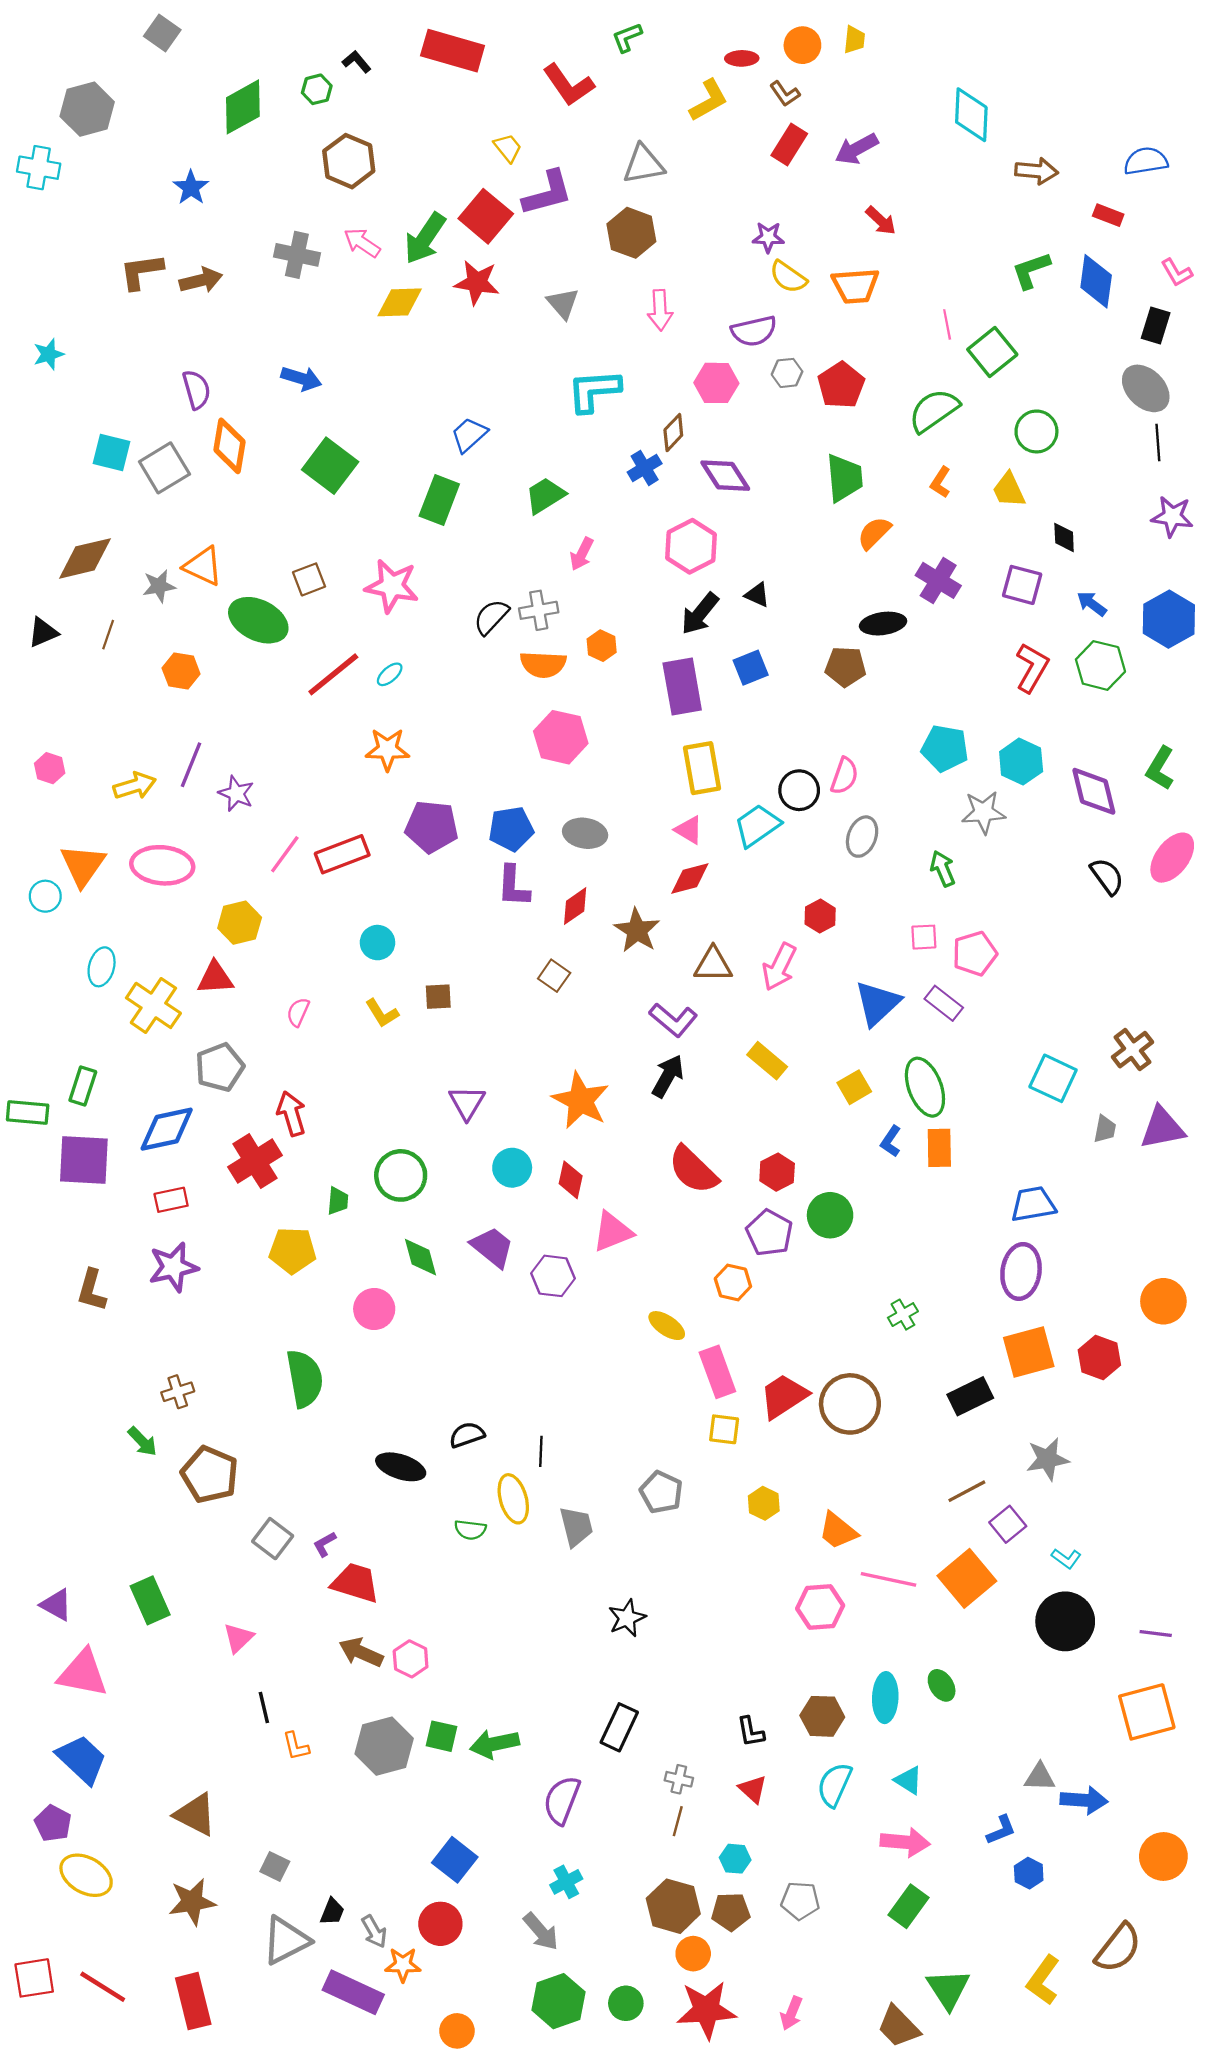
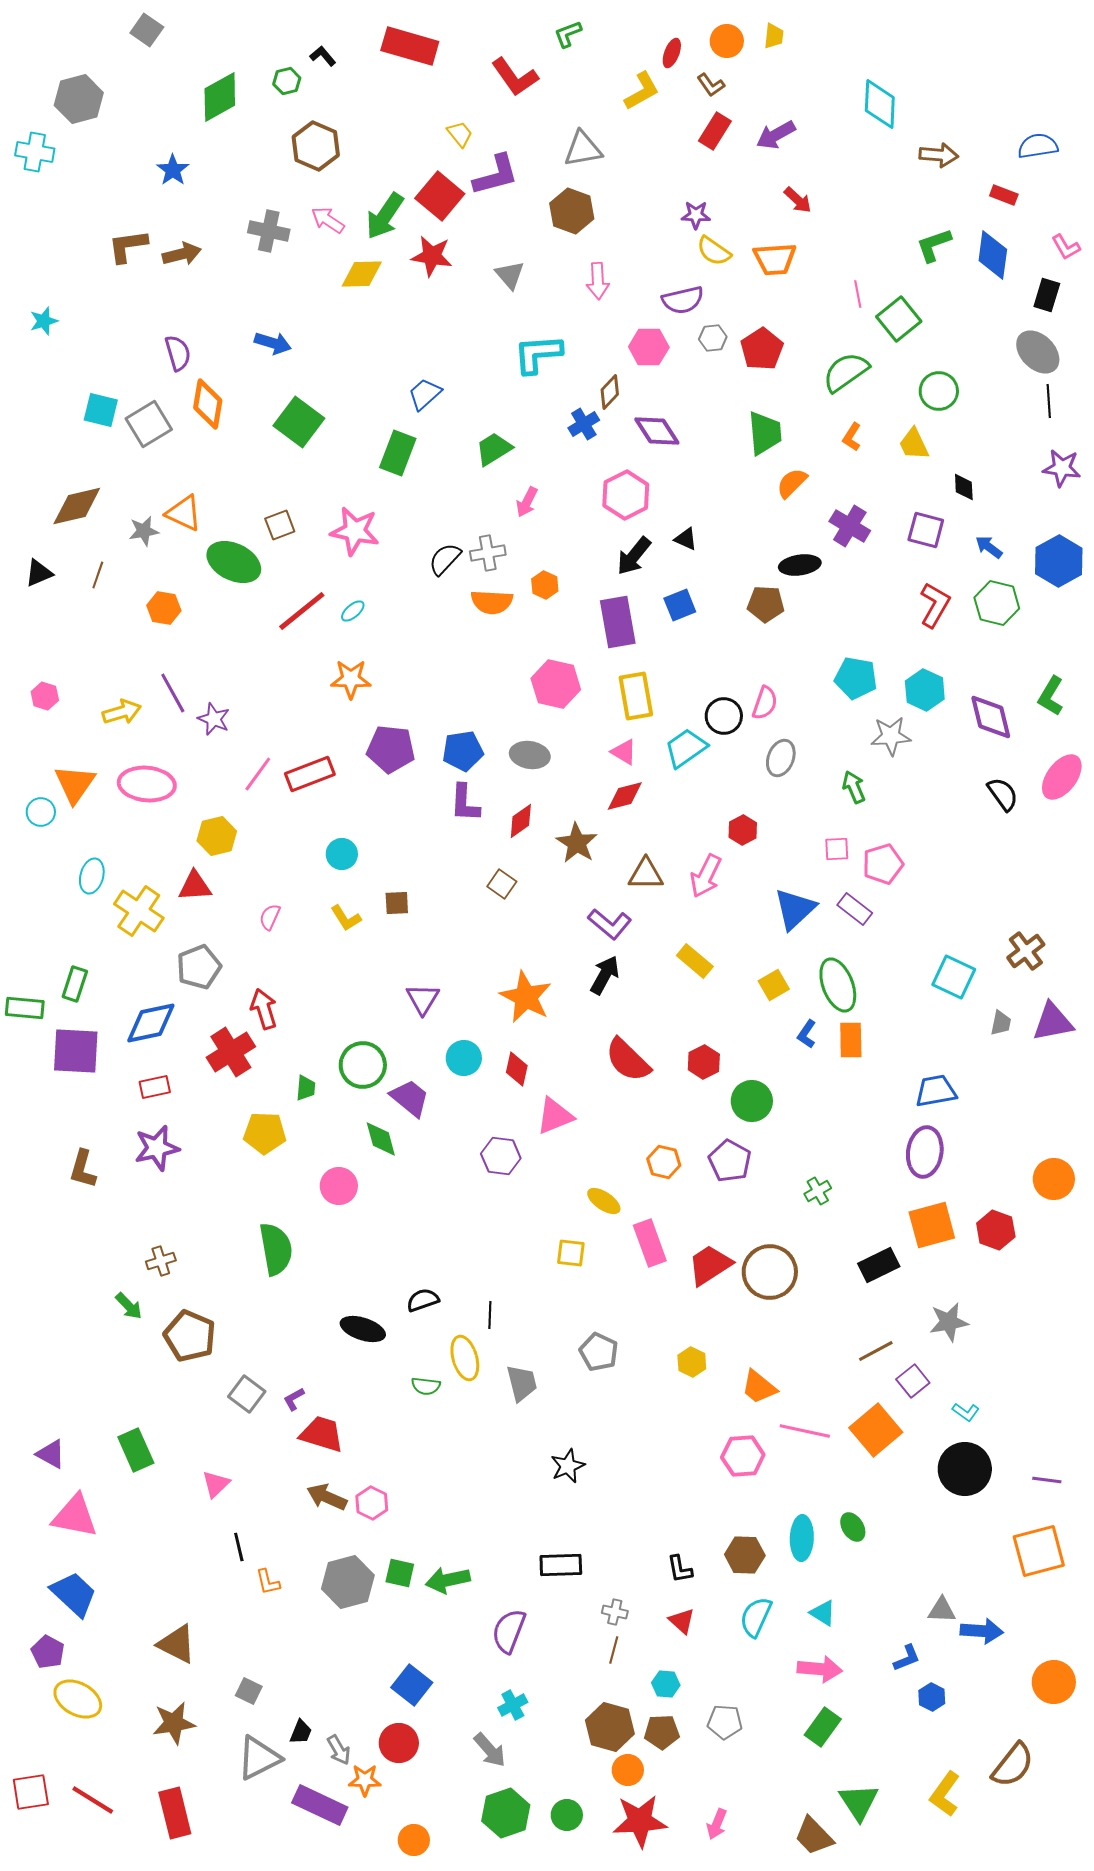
red ellipse: (742, 58) -> (672, 53), turned -68
pink hexagon: (561, 737) -> (556, 684), moved
purple line: (191, 765) -> (173, 693), turned -51
purple pentagon: (769, 1233) -> (730, 1161), moved
purple trapezoid: (492, 1247) -> (410, 1098), moved
yellow square: (724, 1429) -> (571, 1253), moved
black rectangle: (619, 1727) -> (561, 1565), turned 63

